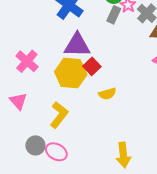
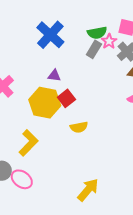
purple triangle: (77, 45) -> (54, 76), size x0.5
yellow arrow: (123, 155) -> (88, 190), turned -140

